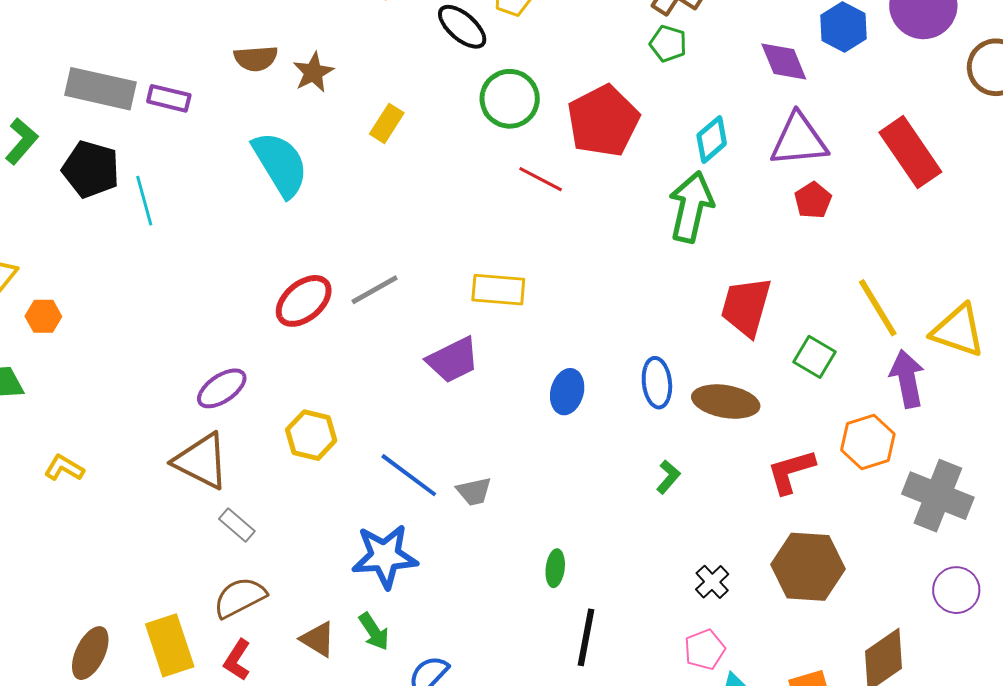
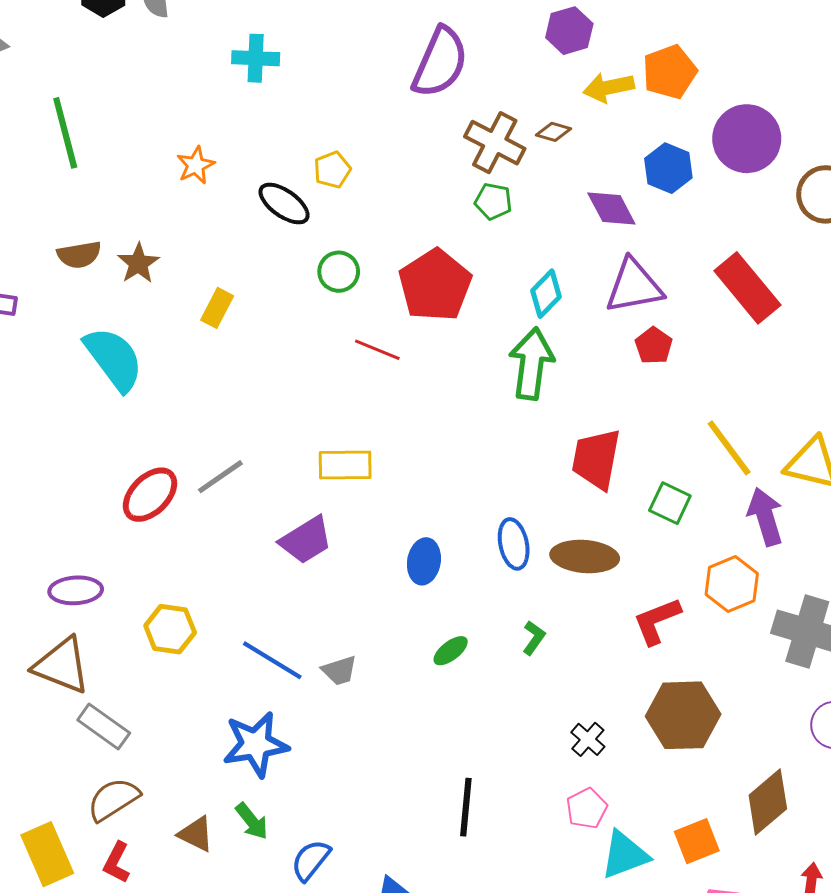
green circle: (510, 99) -> (339, 272), size x0.7
purple ellipse: (222, 388) -> (76, 590), turned 36
gray rectangle: (237, 525) -> (104, 727), size x1.4
green ellipse: (555, 568) -> (451, 651), moved, turned 51

